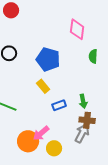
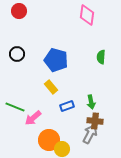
pink diamond: (77, 29) -> (87, 15), moved
pink arrow: (41, 133) -> (33, 118), moved
orange circle: (28, 141) -> (49, 140), moved

